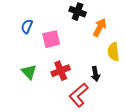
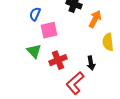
blue semicircle: (27, 26) -> (35, 14), moved
green triangle: (29, 72) -> (34, 51), moved

